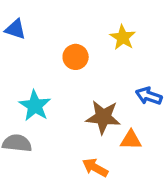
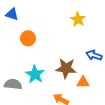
orange circle: (76, 57) -> (28, 38), moved
cyan star: (35, 106) -> (35, 74), moved

